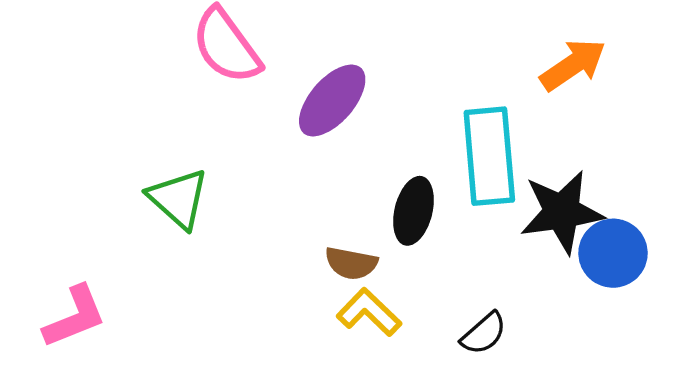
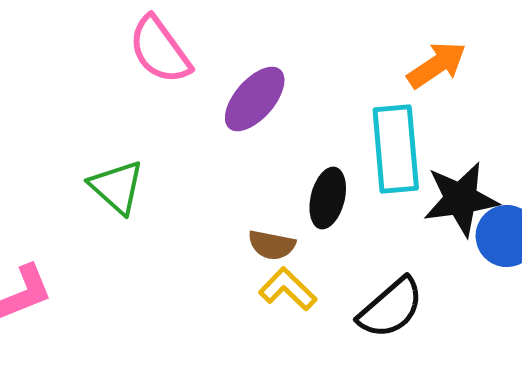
orange arrow: (573, 65) -> (437, 65), moved
black semicircle: (484, 333) -> (391, 308), size x1.6

